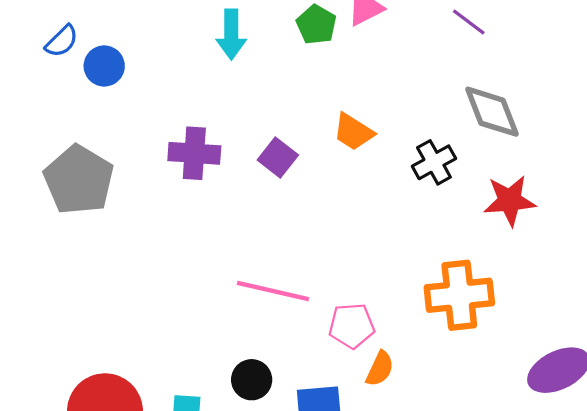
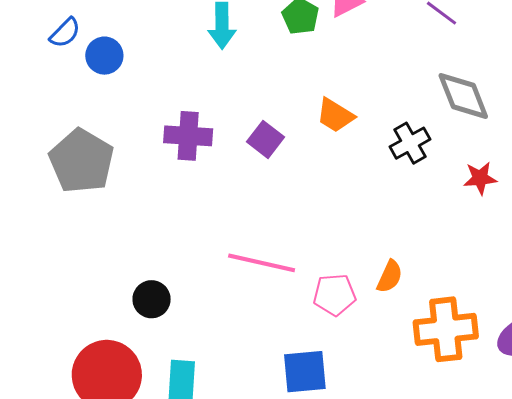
red star: (510, 201) -> (480, 178), size x0.7
orange cross: (459, 295) -> (446, 329), moved
orange semicircle: (380, 369) -> (390, 276), moved
black circle: (252, 380) -> (152, 299), moved

